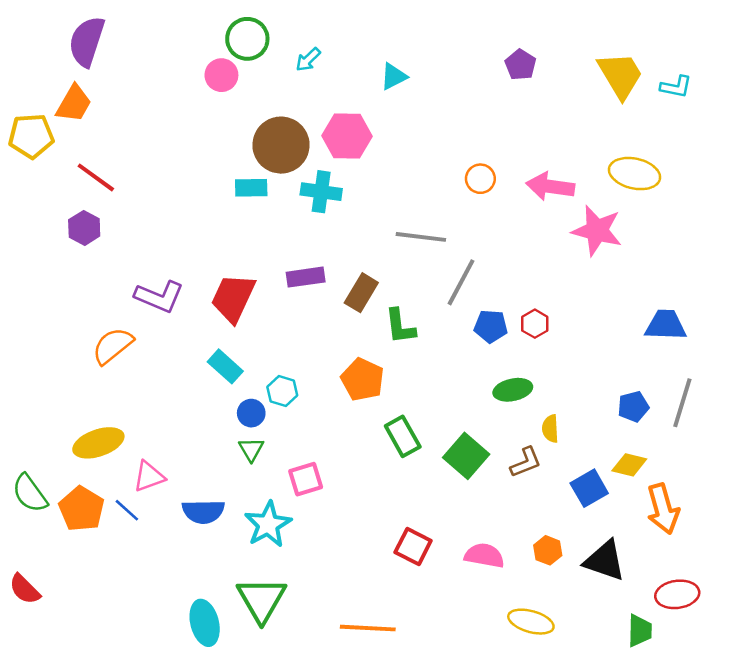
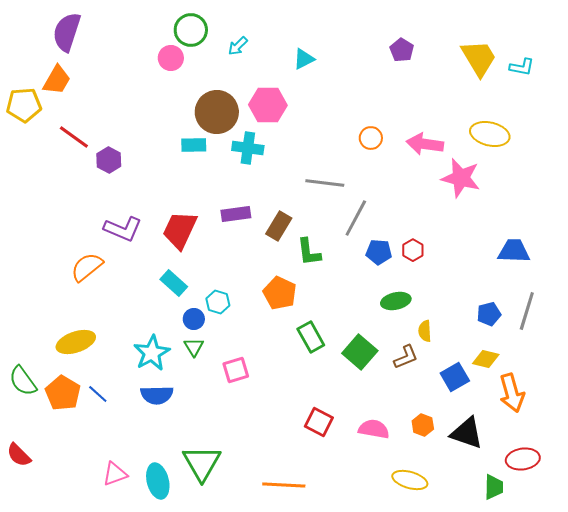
purple hexagon: (84, 228) -> (109, 160), moved
pink triangle: (149, 477) -> (115, 474), moved
cyan star: (268, 524) -> (152, 353), moved

